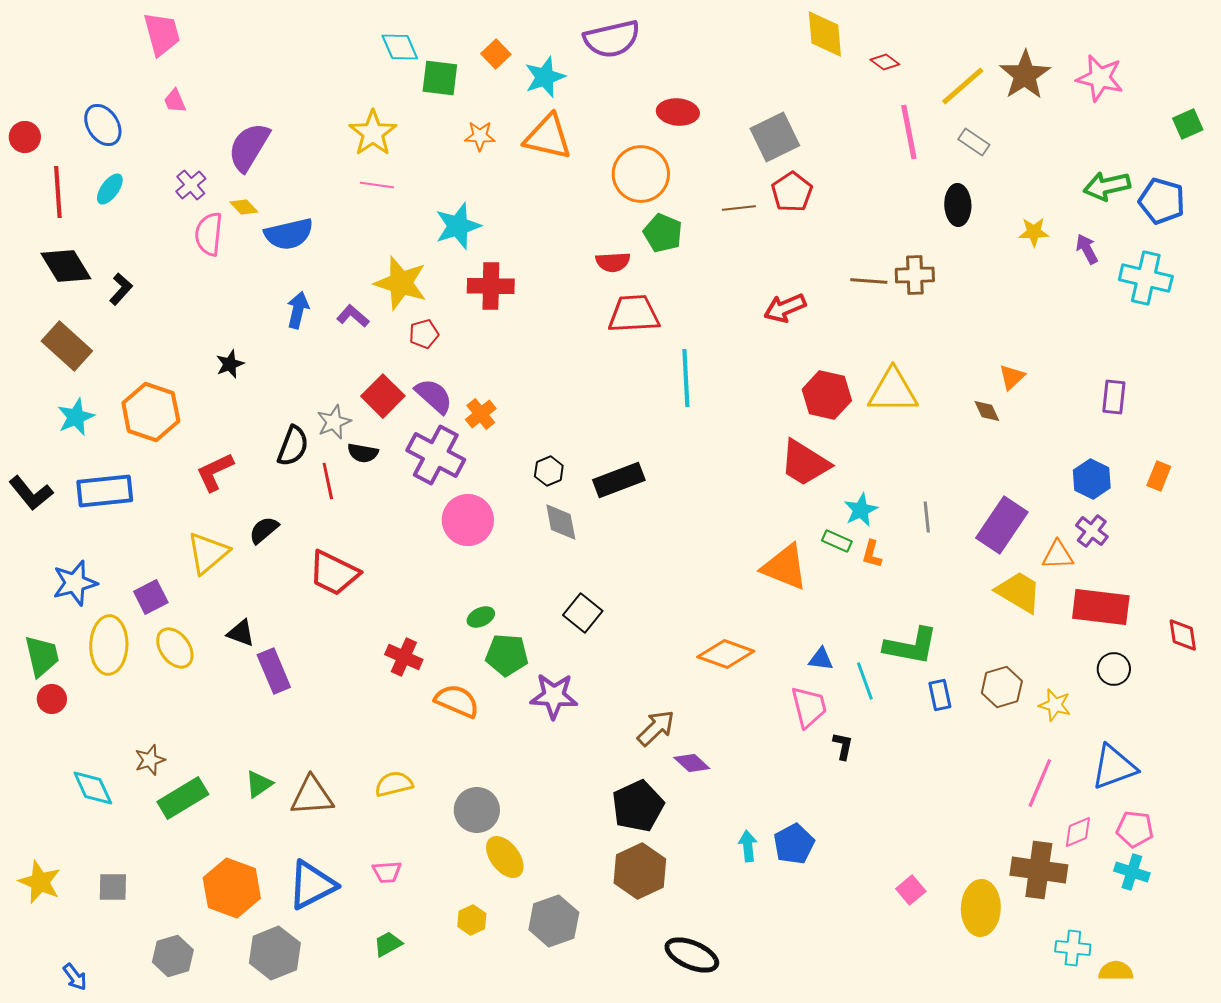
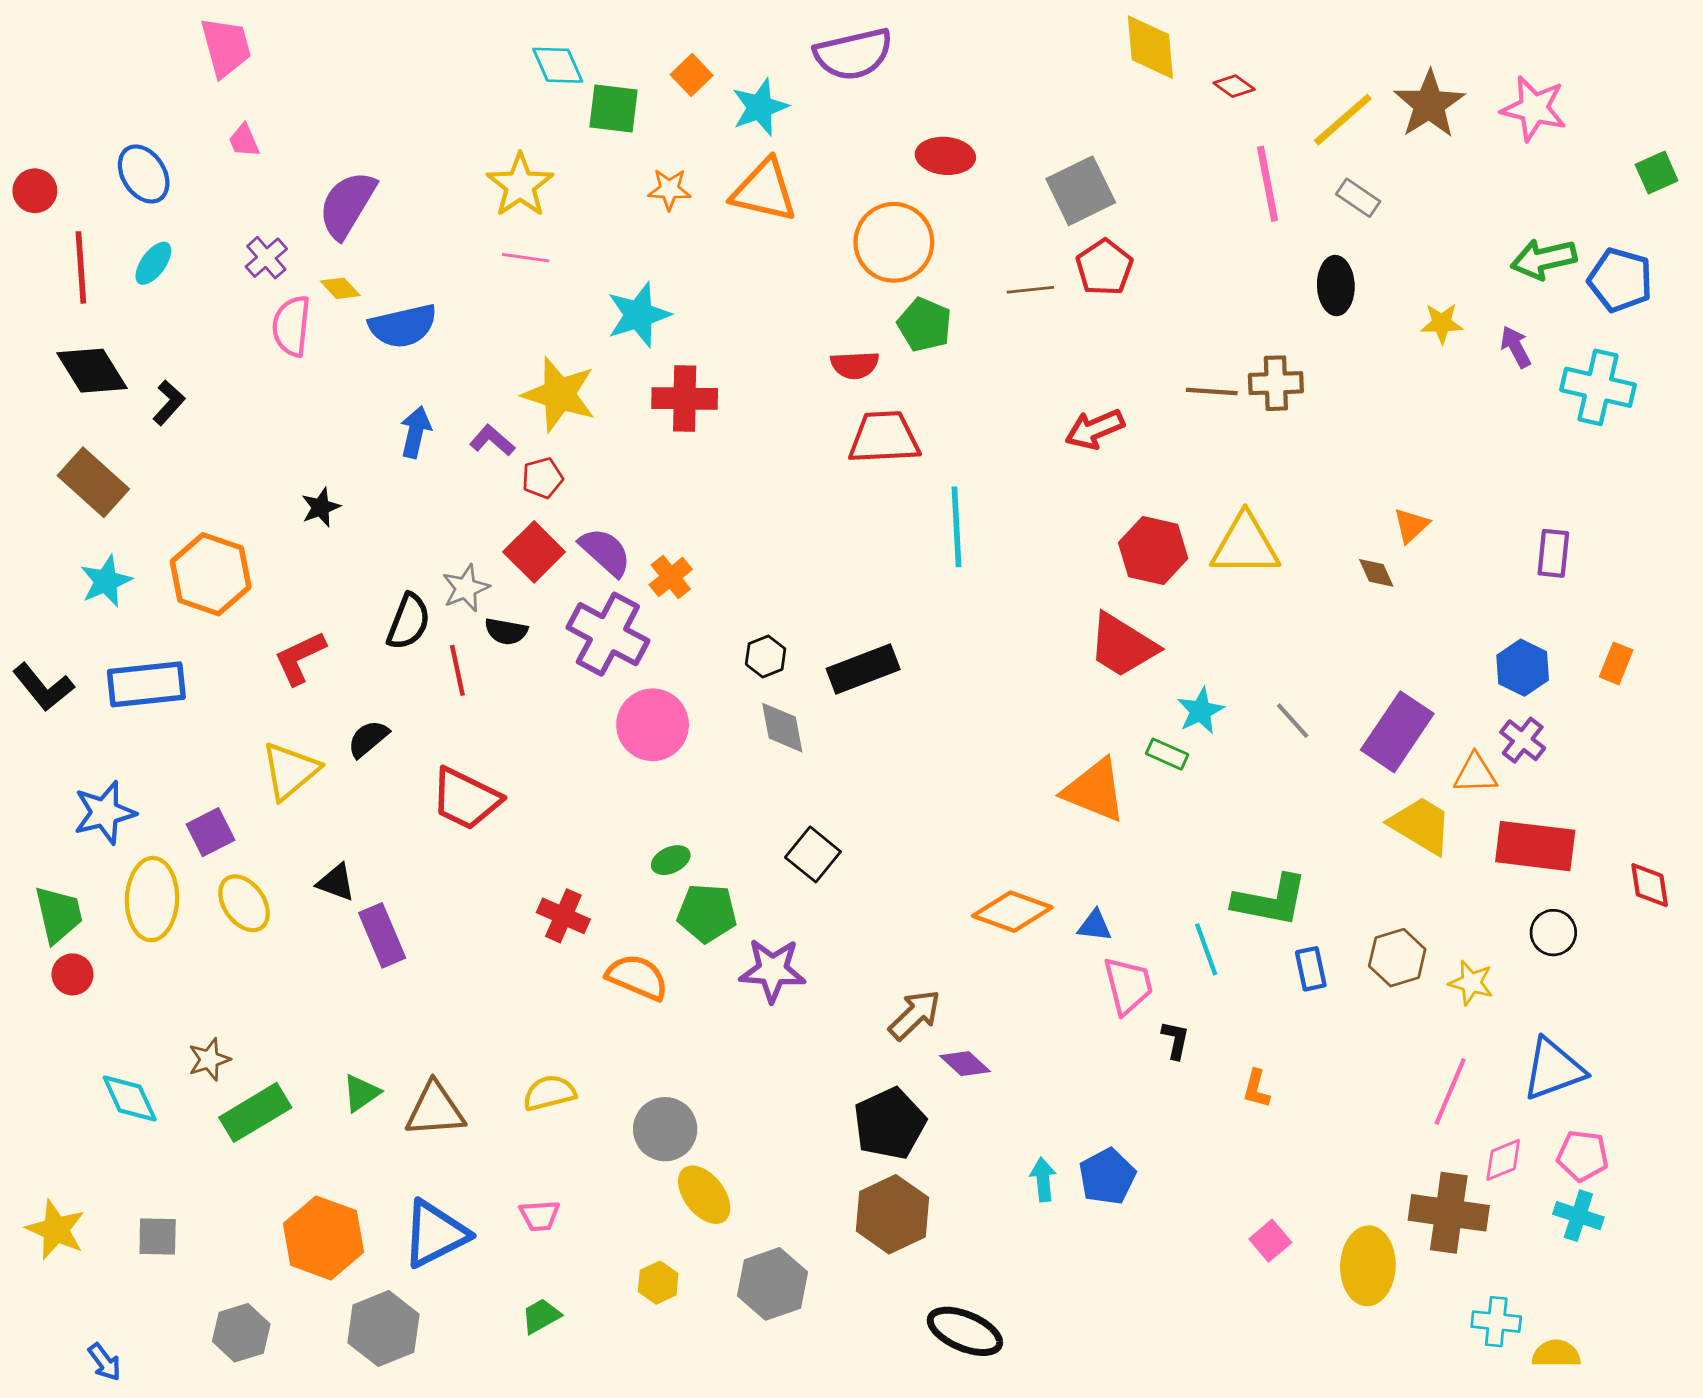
red pentagon: (424, 334) -> (542, 478), moved
gray line: (927, 517) -> (1293, 721), turned -36
orange L-shape: (872, 554) -> (1256, 1089), moved
blue triangle: (821, 659) -> (1095, 926), moved

